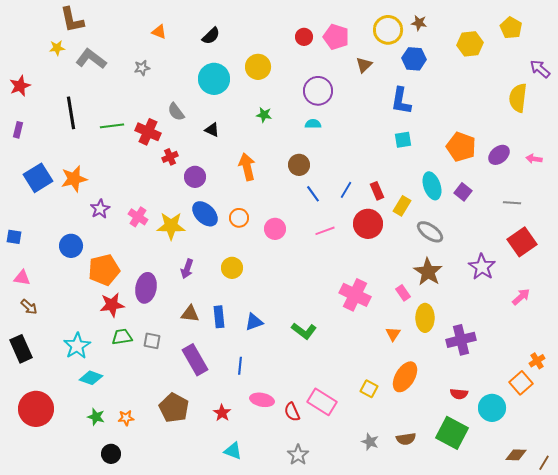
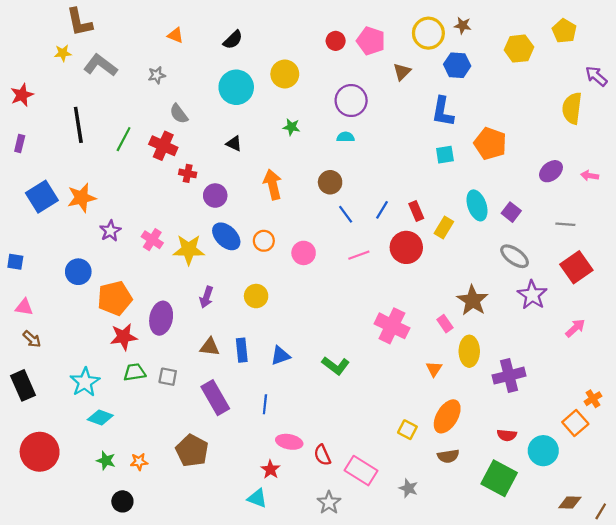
gray semicircle: (176, 112) -> (179, 114), moved
green line: (112, 126) -> (124, 139), turned -55
orange pentagon: (461, 147) -> (490, 144), moved
red cross: (170, 157) -> (188, 173), turned 35
gray ellipse: (430, 232) -> (515, 256), moved
pink rectangle: (322, 402) -> (361, 471), moved
red star: (222, 413) -> (270, 469), moved
brown semicircle: (406, 439) -> (448, 456), moved

